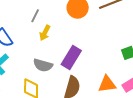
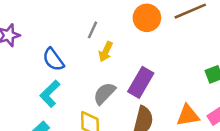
gray semicircle: (43, 65) -> (104, 93), turned 120

